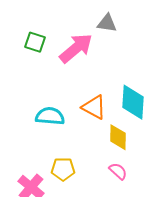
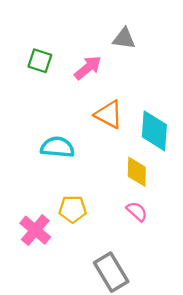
pink arrow: (76, 48) -> (88, 68), size x0.7
orange triangle: (94, 107) -> (109, 114), moved

